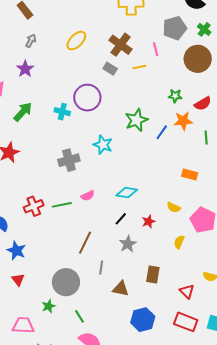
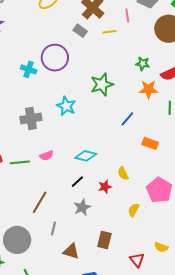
blue line: (162, 132) -> (127, 119), moved
yellow semicircle: (174, 207) -> (123, 173), moved, turned 32

